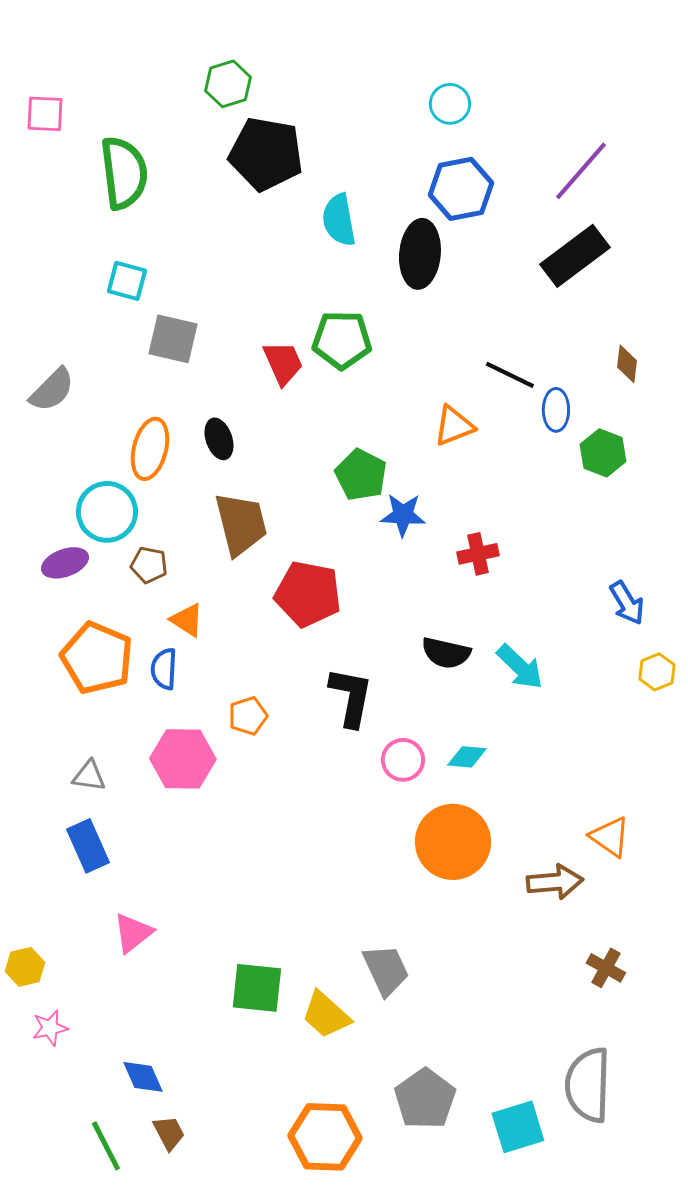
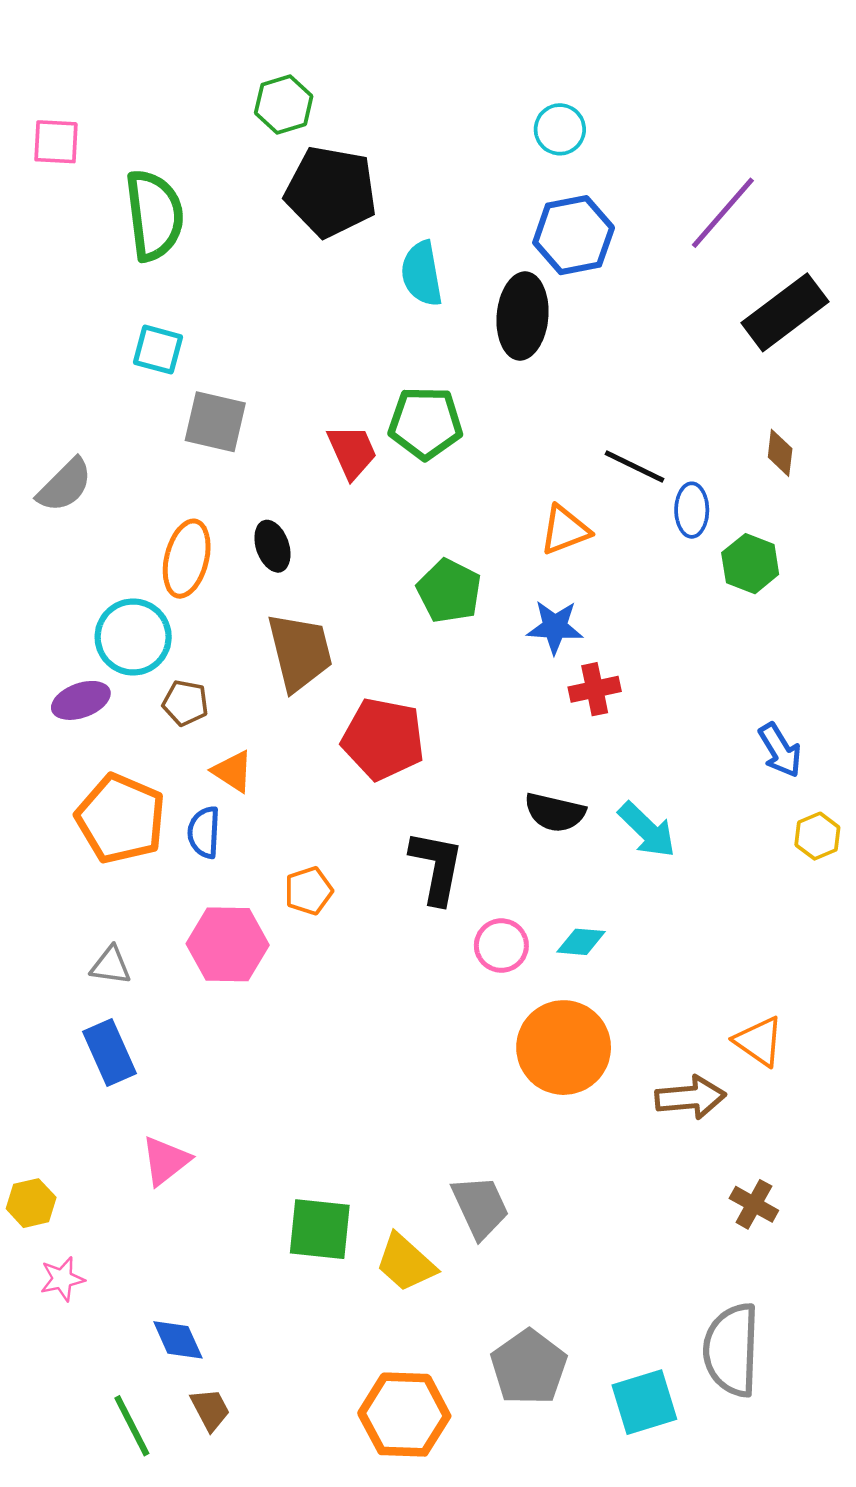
black rectangle: (575, 256) -> (785, 312), moved
blue star: (403, 515) -> (555, 627), moved

